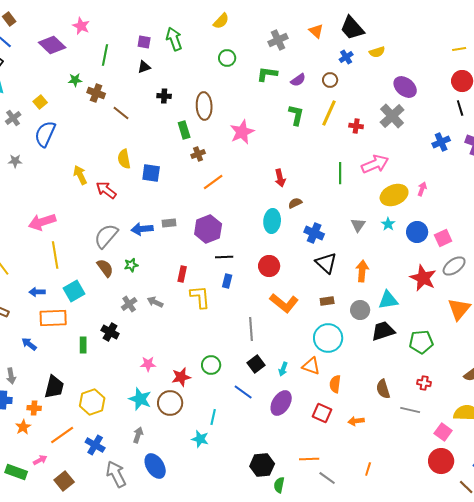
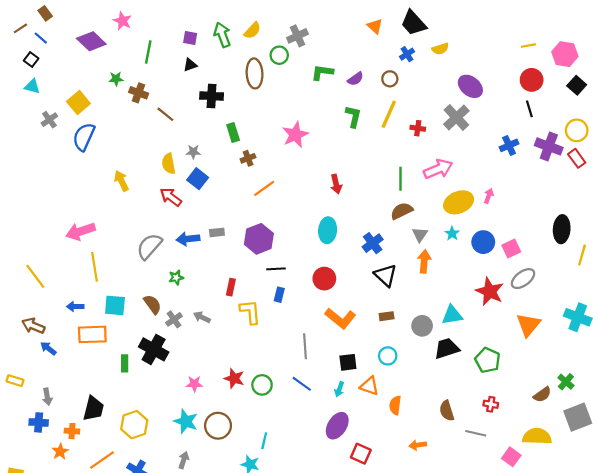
yellow semicircle: (221, 21) -> (252, 31), moved
gray cross: (278, 40) -> (297, 36), moved
black cross: (164, 96) -> (212, 96), size x1.5
yellow square: (40, 102) -> (78, 102), size x1.5
brown ellipse: (204, 106) -> (255, 73), moved
gray star: (15, 161) -> (193, 152), moved
blue square: (151, 173) -> (198, 179), turned 30
red arrow: (106, 190) -> (171, 197), moved
brown semicircle: (295, 203) -> (402, 211), moved, size x1.5
blue cross: (314, 233) -> (373, 243), turned 30
brown semicircle: (105, 268) -> (152, 304), moved
orange arrow: (362, 271) -> (424, 261), moved
cyan square: (74, 291) -> (115, 305), turned 35
black cross: (110, 332) -> (154, 349), size x1.5
cyan circle: (328, 338) -> (388, 356), size x0.6
green pentagon: (421, 342) -> (488, 360), turned 30
blue arrow: (29, 344) -> (48, 348), moved
black square: (256, 364) -> (348, 362), moved, turned 30
red star: (181, 377) -> (234, 378), moved, turned 30
blue line: (243, 392) -> (302, 384), moved
red square: (322, 413) -> (361, 454), moved

